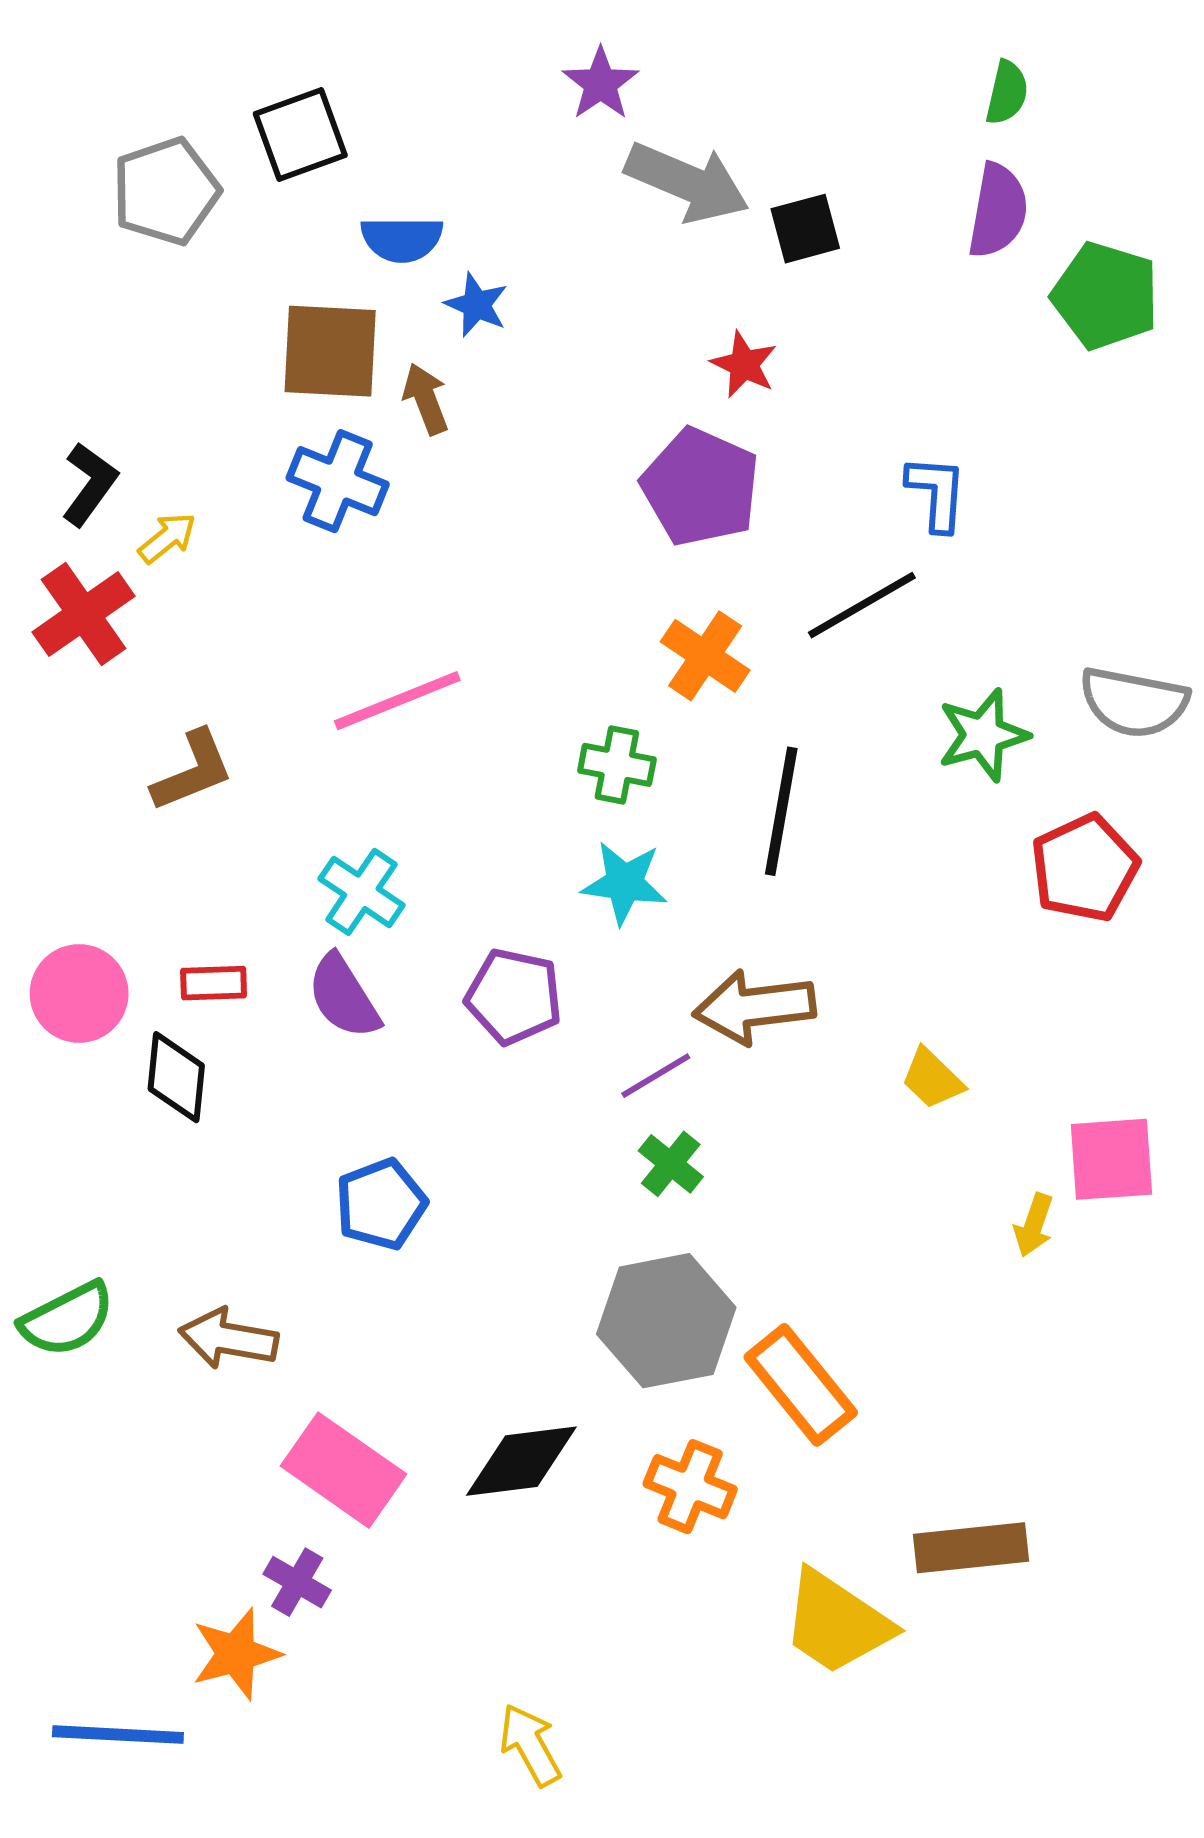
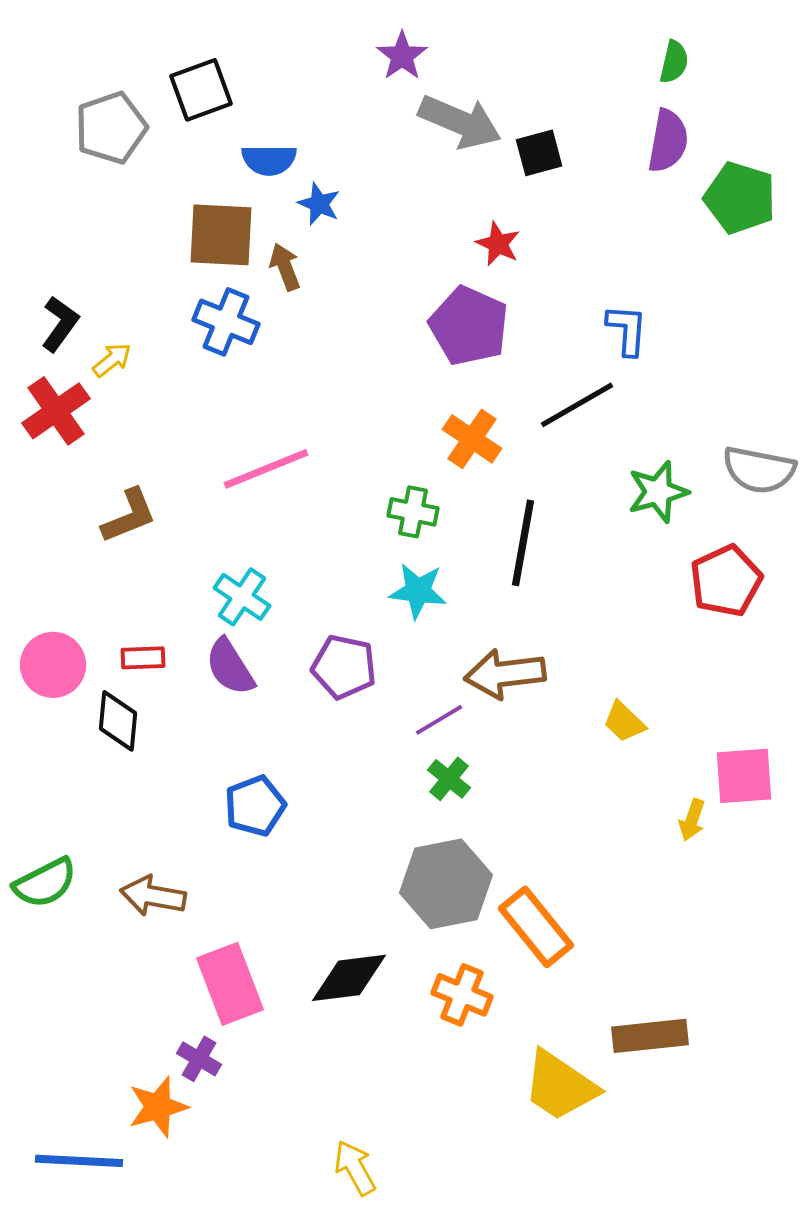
pink rectangle: (344, 1470) -> (230, 984), turned 34

